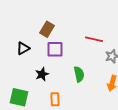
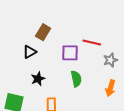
black triangle: (23, 48) -> (30, 52), moved
purple square: (55, 49) -> (70, 53), moved

